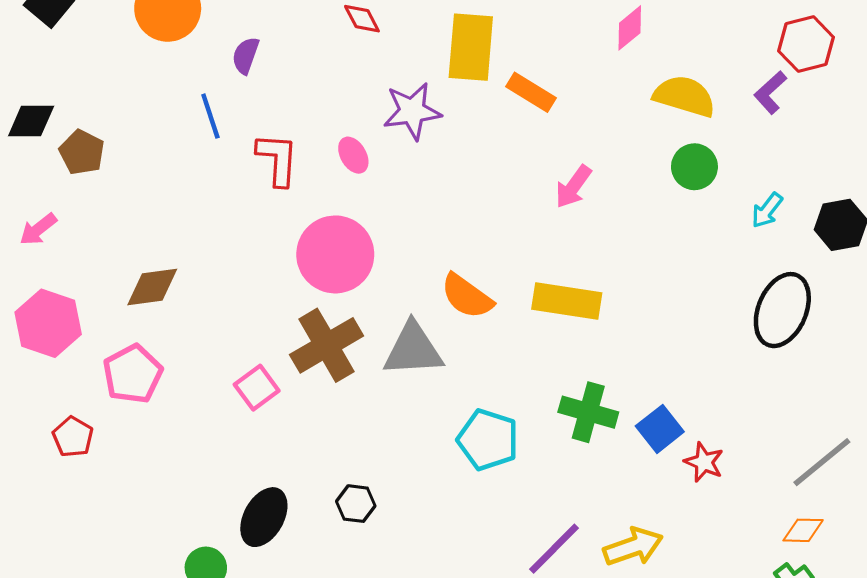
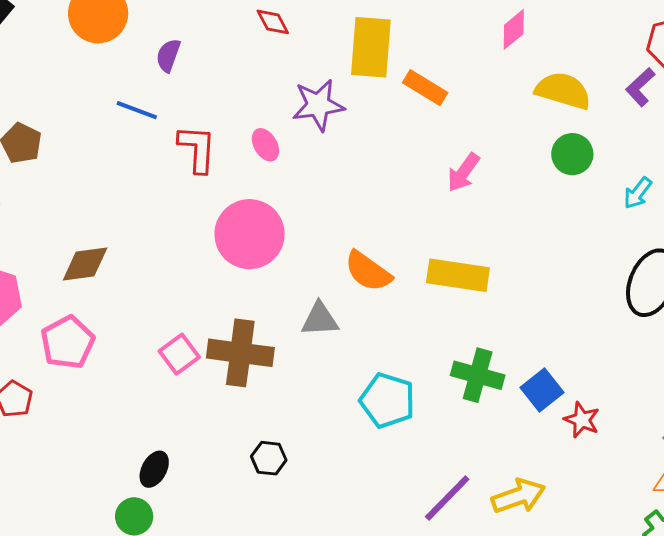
blue line: (210, 116) -> (137, 110), turned -51
brown cross: (327, 345) -> (240, 353), moved, turned 38
gray triangle: (413, 349) -> (320, 319), size x0.7
black ellipse: (264, 517) -> (154, 469), moved, size x0.7

